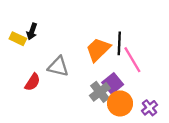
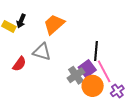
black line: (119, 43) -> (96, 51), moved
orange trapezoid: (98, 49) -> (54, 24), moved
pink line: (132, 60) -> (104, 71), moved

